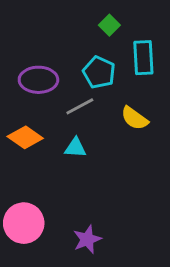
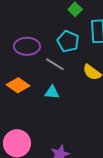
gray line: (80, 106) -> (55, 64), turned 60

